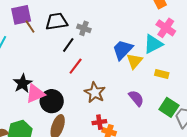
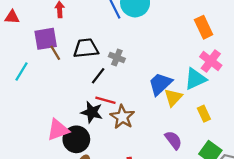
red line: (76, 66) -> (105, 100), turned 66
yellow rectangle: (162, 74) -> (204, 114), turned 48
black star: (23, 83) -> (92, 112), moved, turned -30
brown star: (95, 92) -> (122, 117), moved

